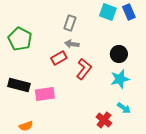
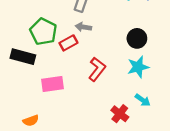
green pentagon: (20, 39) -> (43, 32), moved
red L-shape: (84, 69) -> (97, 69), moved
black rectangle: (19, 85) -> (23, 57), moved

